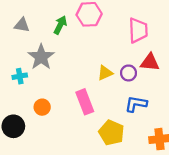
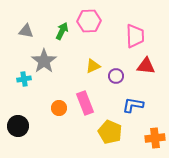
yellow triangle: (105, 73) -> (93, 66), moved
purple circle: (129, 73) -> (116, 76), moved
orange circle: (42, 107) -> (59, 108), moved

